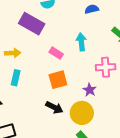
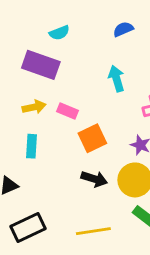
yellow arrow: (13, 53) -> (34, 107), moved
pink rectangle: (56, 53) -> (67, 111), moved

